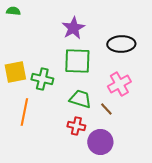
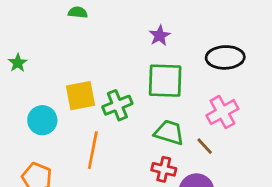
purple star: (73, 28) -> (160, 36), size x0.7
green cross: (42, 79) -> (117, 105), turned -35

